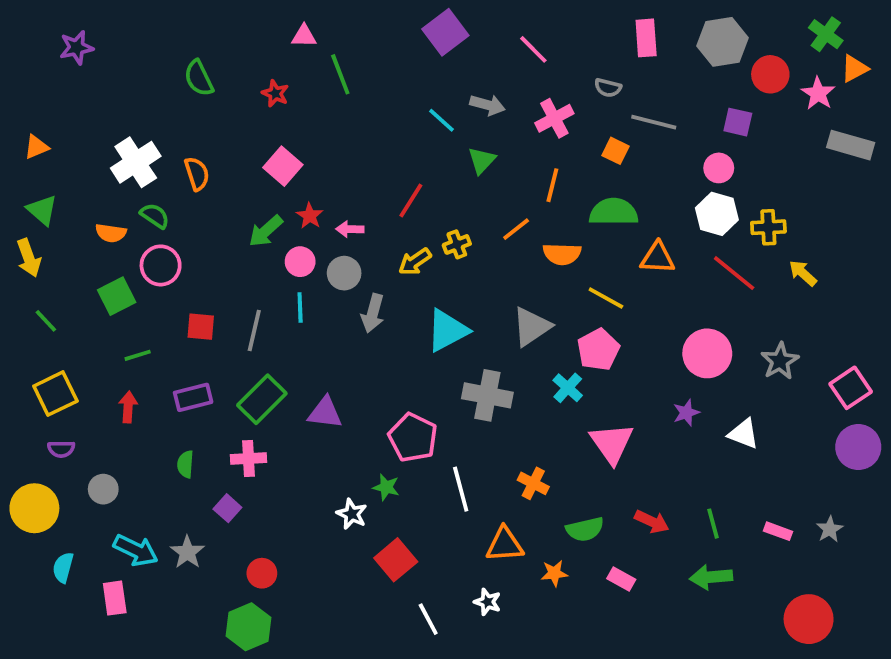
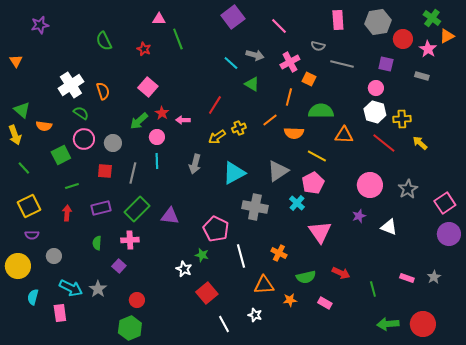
gray rectangle: (851, 145) -> (422, 76), moved, size x0.6
orange triangle: (36, 147) -> (16, 61), moved, turned -40
orange square: (616, 151) -> (309, 79), moved
green triangle: (482, 160) -> (252, 84), turned -42
orange semicircle: (111, 233) -> (44, 126), moved
gray circle: (344, 273) -> (113, 143), moved
green line: (713, 524) -> (373, 289), moved
green arrow: (711, 577) -> (388, 324), moved

